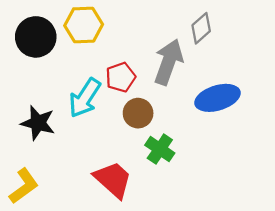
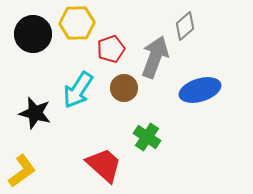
red pentagon: (121, 77) -> (111, 49), moved
brown circle: (138, 113) -> (124, 88), moved

